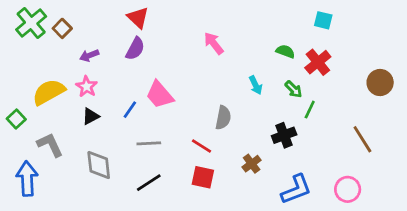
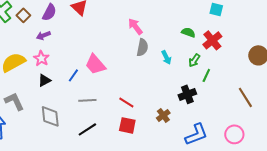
purple semicircle: (135, 49) -> (49, 12), moved
green arrow: (293, 89) -> (194, 60), turned 80
gray semicircle: (223, 118) -> (142, 47), moved

